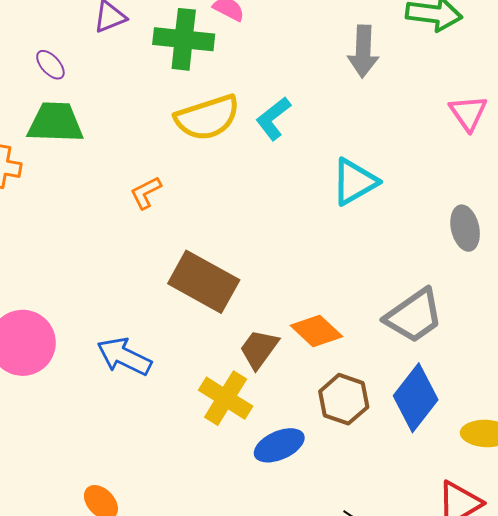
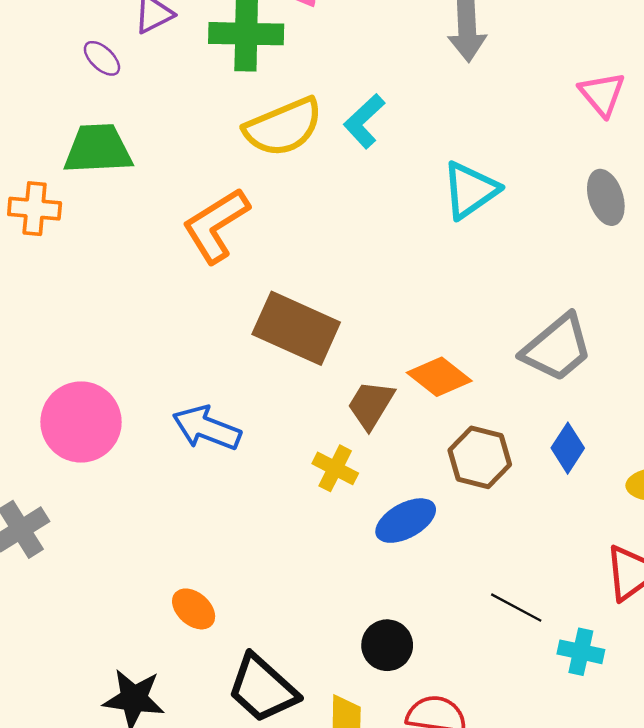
purple ellipse: (50, 65) -> (102, 58), moved
orange L-shape: (146, 193) -> (216, 225), size x1.8
gray ellipse: (465, 228) -> (606, 197), moved
yellow cross: (226, 398) -> (335, 468), size x0.7
blue diamond: (416, 398) -> (568, 448), size x0.6

